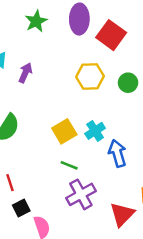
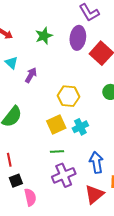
yellow hexagon: (90, 76) -> (68, 96), moved
blue arrow: (117, 153) -> (96, 162), moved
green line: (69, 165) -> (57, 151), turned -32

